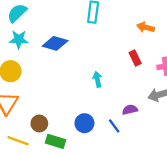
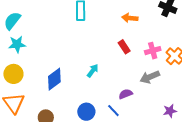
blue diamond: (55, 43) -> (54, 79), moved, turned -45
cyan arrow: (97, 79) -> (93, 71), turned 56

